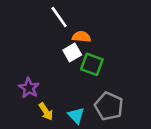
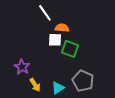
white square: (72, 52) -> (55, 40), turned 32
cyan triangle: (76, 115) -> (58, 88), turned 40

